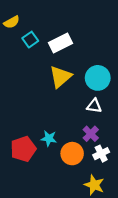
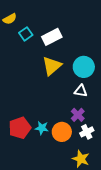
cyan star: (49, 138) -> (42, 128), moved

